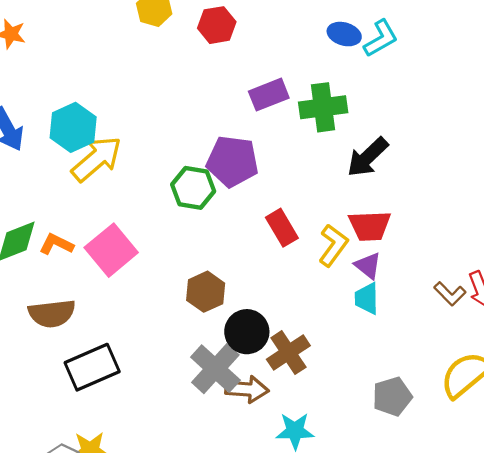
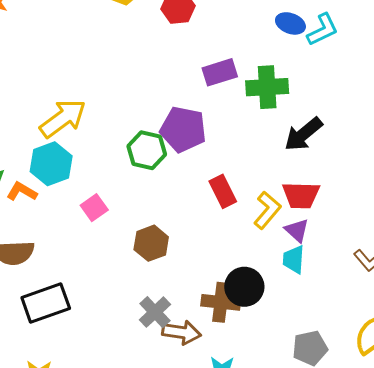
cyan hexagon: (73, 127) -> (51, 164), moved
pink square: (111, 250) -> (94, 208), moved, size x0.6
black circle: (247, 332) -> (244, 287), moved
brown cross: (288, 352) -> (221, 302), turned 36
gray cross: (215, 369) -> (155, 312), size x0.7

